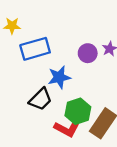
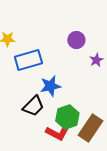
purple circle: (88, 53) -> (76, 40), moved

